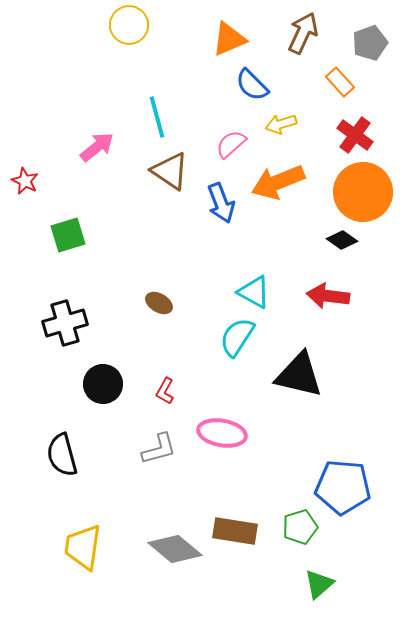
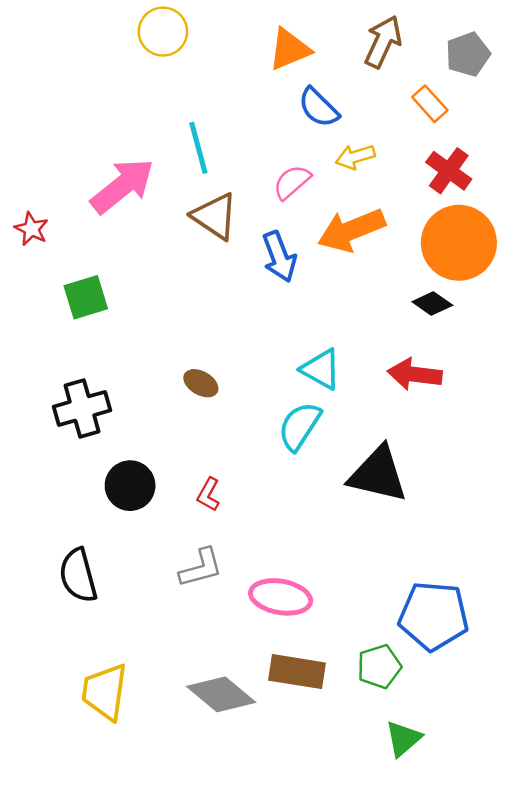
pink arrow: (97, 147) -> (122, 186), size x1.5
pink ellipse: (222, 433) -> (281, 597), moved

